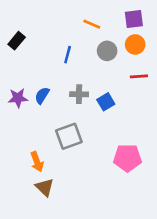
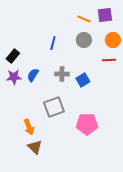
orange line: (92, 24) -> (84, 19), moved
black rectangle: (17, 41) -> (13, 56), moved
orange circle: (135, 44) -> (113, 40), moved
pink pentagon: (127, 158) -> (87, 124), moved

